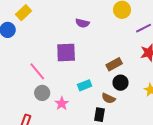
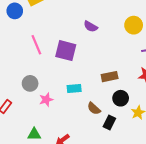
pink line: (37, 71) -> (36, 45), moved
black circle: (121, 83) -> (121, 98), moved
black rectangle: (100, 115) -> (109, 123), moved

